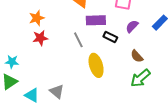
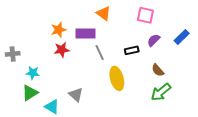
purple rectangle: (96, 20) -> (86, 34), moved
black rectangle: (110, 37) -> (132, 50), turned -40
gray triangle: (57, 91) -> (76, 95), moved

